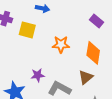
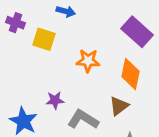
purple rectangle: (97, 21) -> (137, 32), size x1.6

